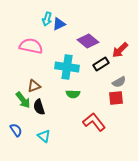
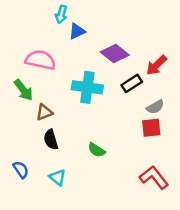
cyan arrow: (47, 19) -> (61, 14), moved
green semicircle: (73, 94) -> (97, 150), moved, turned 32
green arrow: (23, 100) -> (23, 90), moved
red L-shape: (94, 122) -> (154, 177), moved

